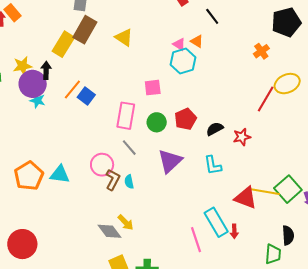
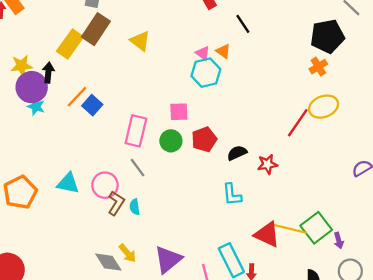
orange cross: (261, 51) -> (318, 67), moved
pink square: (153, 88) -> (179, 112), moved
purple triangle: (170, 161) -> (168, 259), moved
cyan triangle: (60, 174) -> (68, 183), moved

